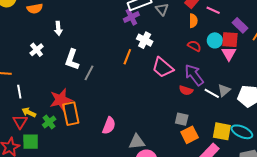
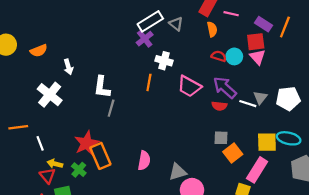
cyan circle: (215, 40) -> (234, 56), moved
white cross: (37, 50) -> (50, 95), size x1.6
white L-shape: (72, 60) -> (102, 87), moved

